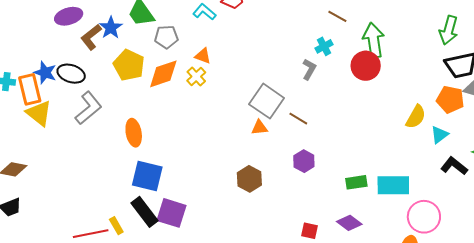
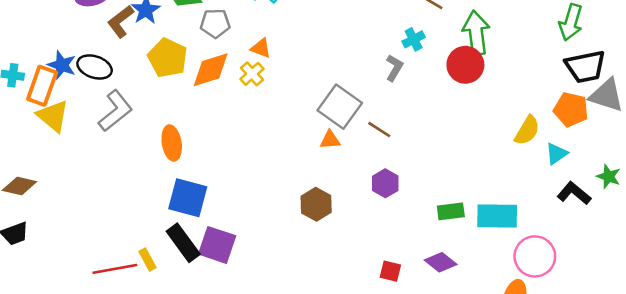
orange rectangle: (30, 89) -> (42, 86), turned 32

